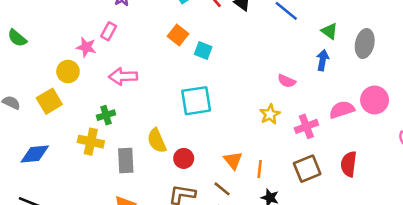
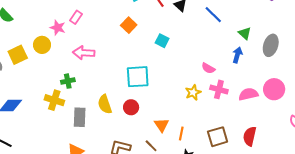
cyan square: (203, 51) -> (162, 41), moved
yellow square: (49, 101) -> (18, 55), moved
pink cross: (306, 126) -> (219, 89), moved, turned 30
red circle: (184, 158) -> (131, 107), moved

